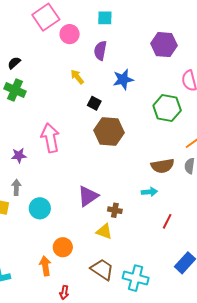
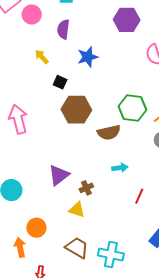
green hexagon: (167, 108) -> (132, 108), moved
brown semicircle: (162, 166) -> (109, 132), moved
brown cross: (115, 210) -> (86, 188), turned -32

